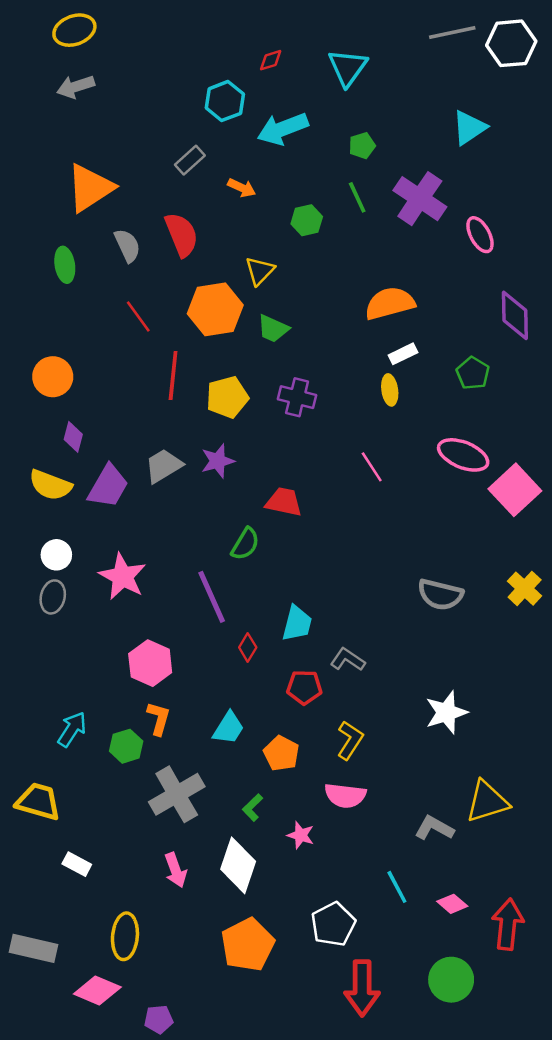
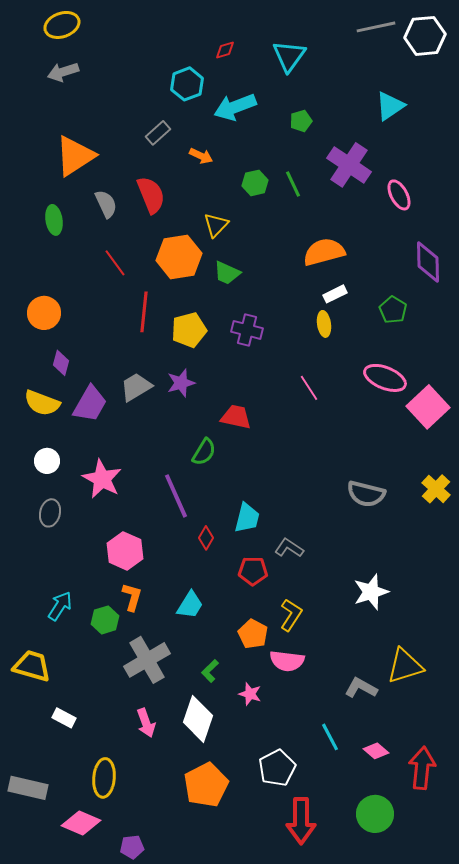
green line: (357, 197) -> (293, 184), moved
gray ellipse: (53, 597) -> (50, 513), moved
orange pentagon: (281, 753) -> (253, 634), moved

